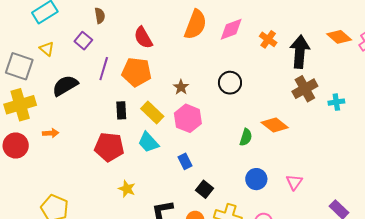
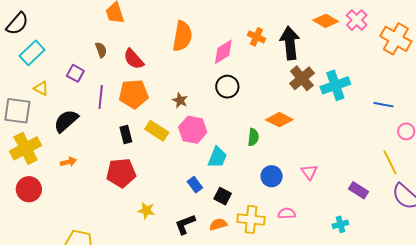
brown semicircle: (100, 16) -> (101, 50), moved
pink diamond: (231, 29) -> (223, 52), moved
cyan cross: (336, 102) -> (335, 85), size x1.8
orange arrow: (51, 133) -> (68, 162), moved
cyan trapezoid: (148, 142) -> (217, 157), moved, turned -105
blue rectangle: (185, 161) -> (195, 185), moved

